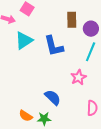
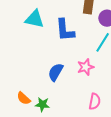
cyan triangle: (24, 40) -> (35, 19), turned 36
blue semicircle: (53, 98) -> (56, 72), moved, turned -114

